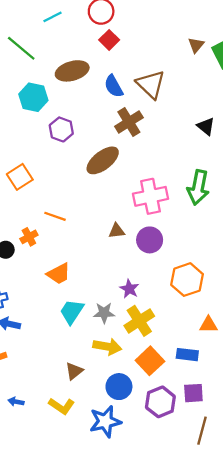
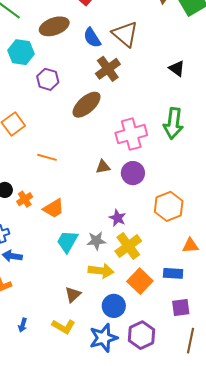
orange cross: (29, 237) -> (25, 199), moved
blue arrow: (16, 402) -> (23, 325), turned -80
purple hexagon: (160, 402) -> (142, 335), moved

